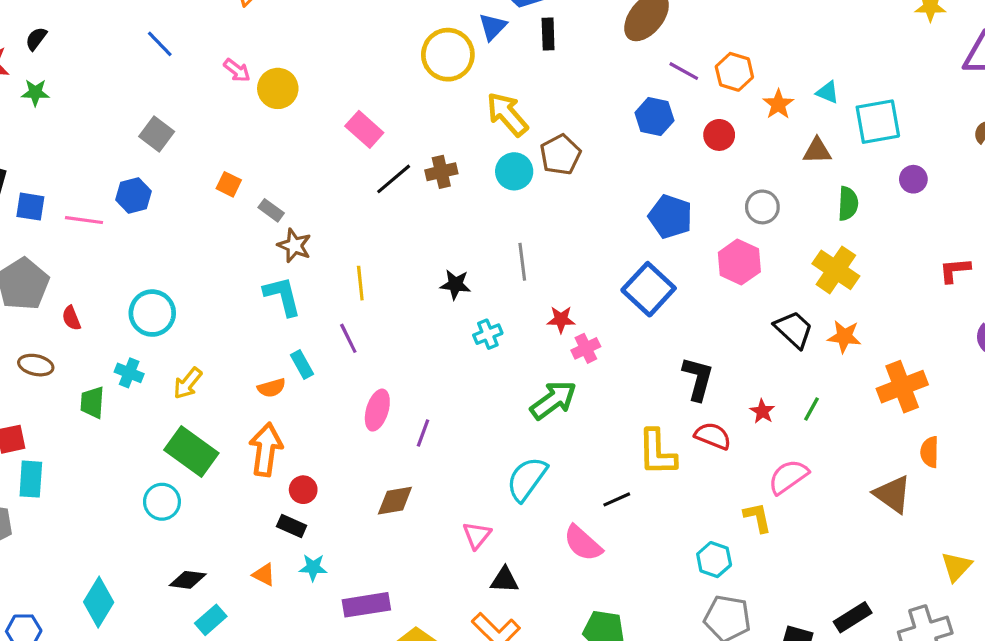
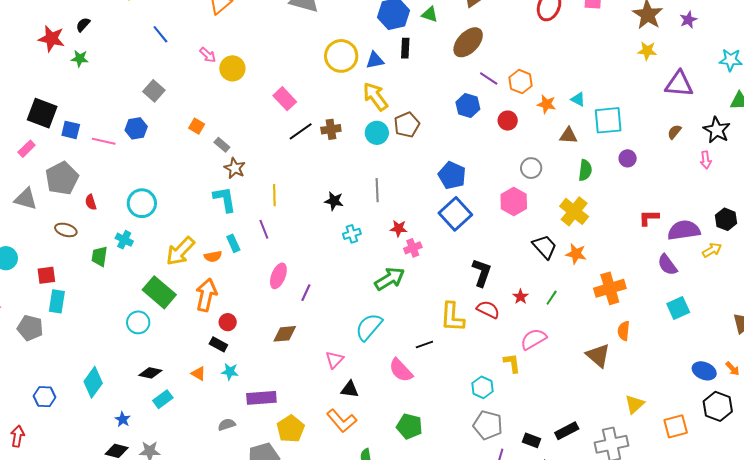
blue triangle: (493, 27) -> (375, 60), moved, turned 30
orange star: (778, 104) -> (546, 104), turned -30
blue pentagon: (670, 217) -> (452, 175), moved
yellow arrow: (188, 383) -> (180, 251), moved, size x1.5

